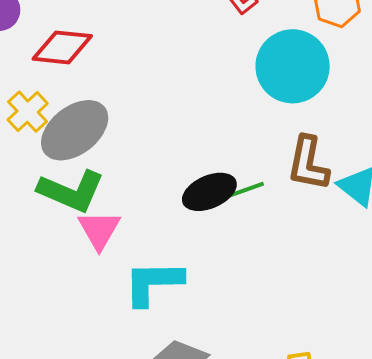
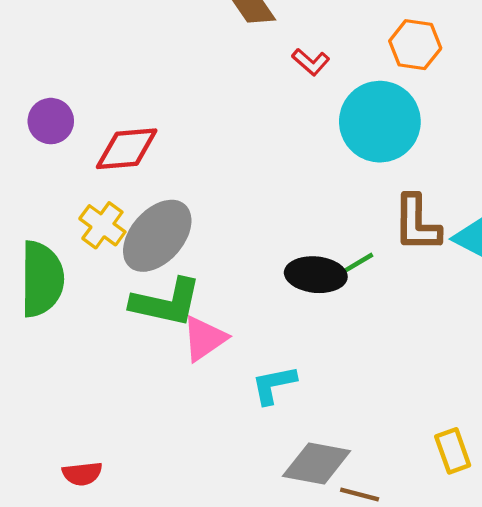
black ellipse: (209, 192) -> (316, 275), turned 40
pink triangle: (99, 230) -> (204, 338), turned 36
cyan L-shape: (153, 283) -> (274, 385), size x0.7

